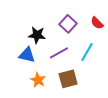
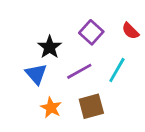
black star: (37, 35) -> (50, 47), turned 30
blue triangle: (27, 55) -> (36, 74), turned 36

